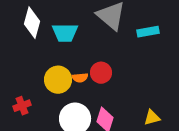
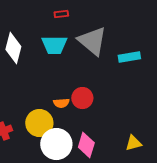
cyan trapezoid: (65, 33) -> (54, 45), moved
yellow circle: (58, 80) -> (39, 123), moved

